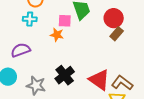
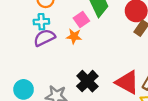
pink square: (65, 21) -> (81, 19), turned -32
purple semicircle: (21, 50) -> (44, 38), moved

